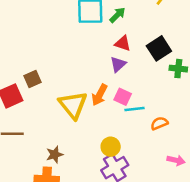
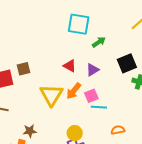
green arrow: (117, 15) -> (99, 42), moved
red triangle: (123, 43) -> (70, 66), moved
pink square: (123, 97) -> (91, 96), turned 32
orange semicircle: (159, 123) -> (118, 130), moved

